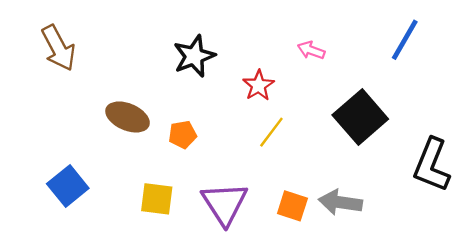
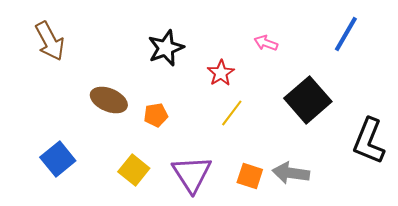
yellow square: (157, 199) -> (134, 170), turned 32

